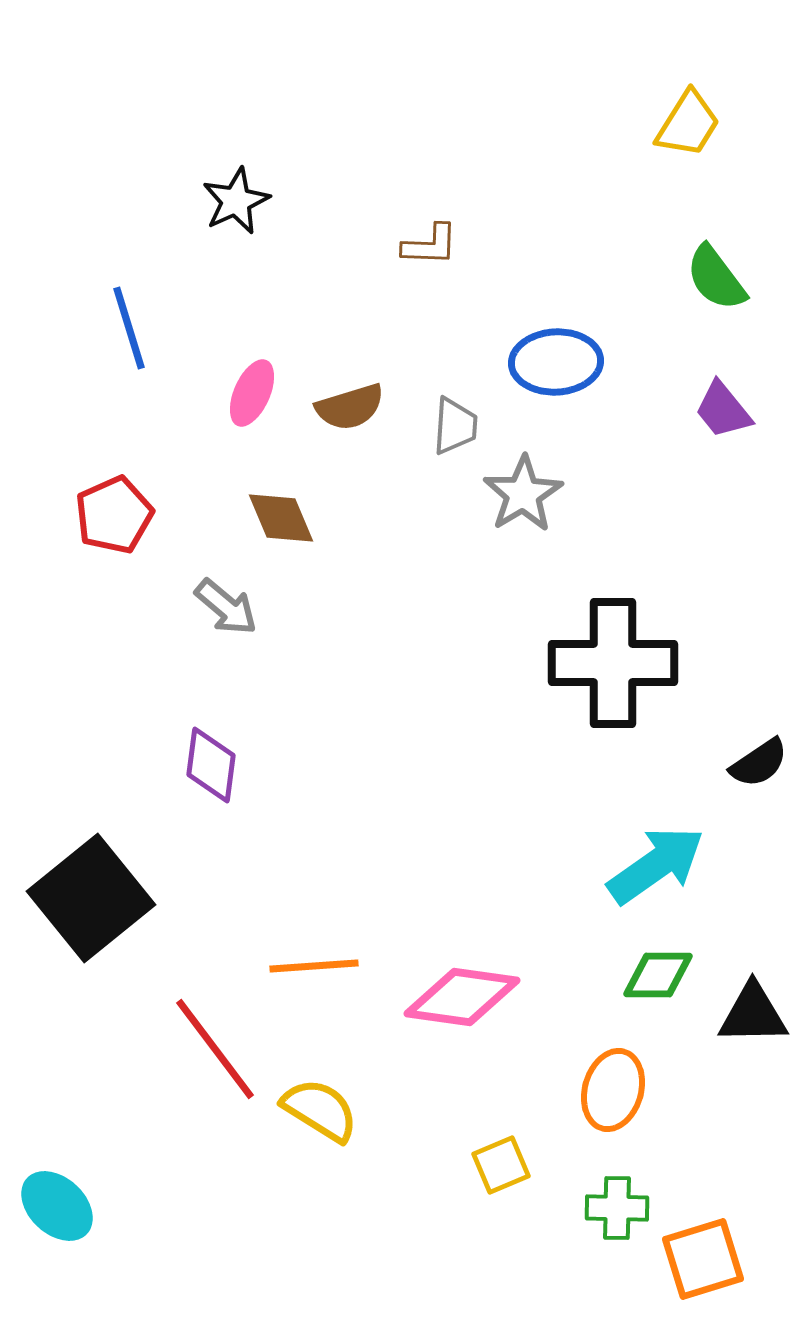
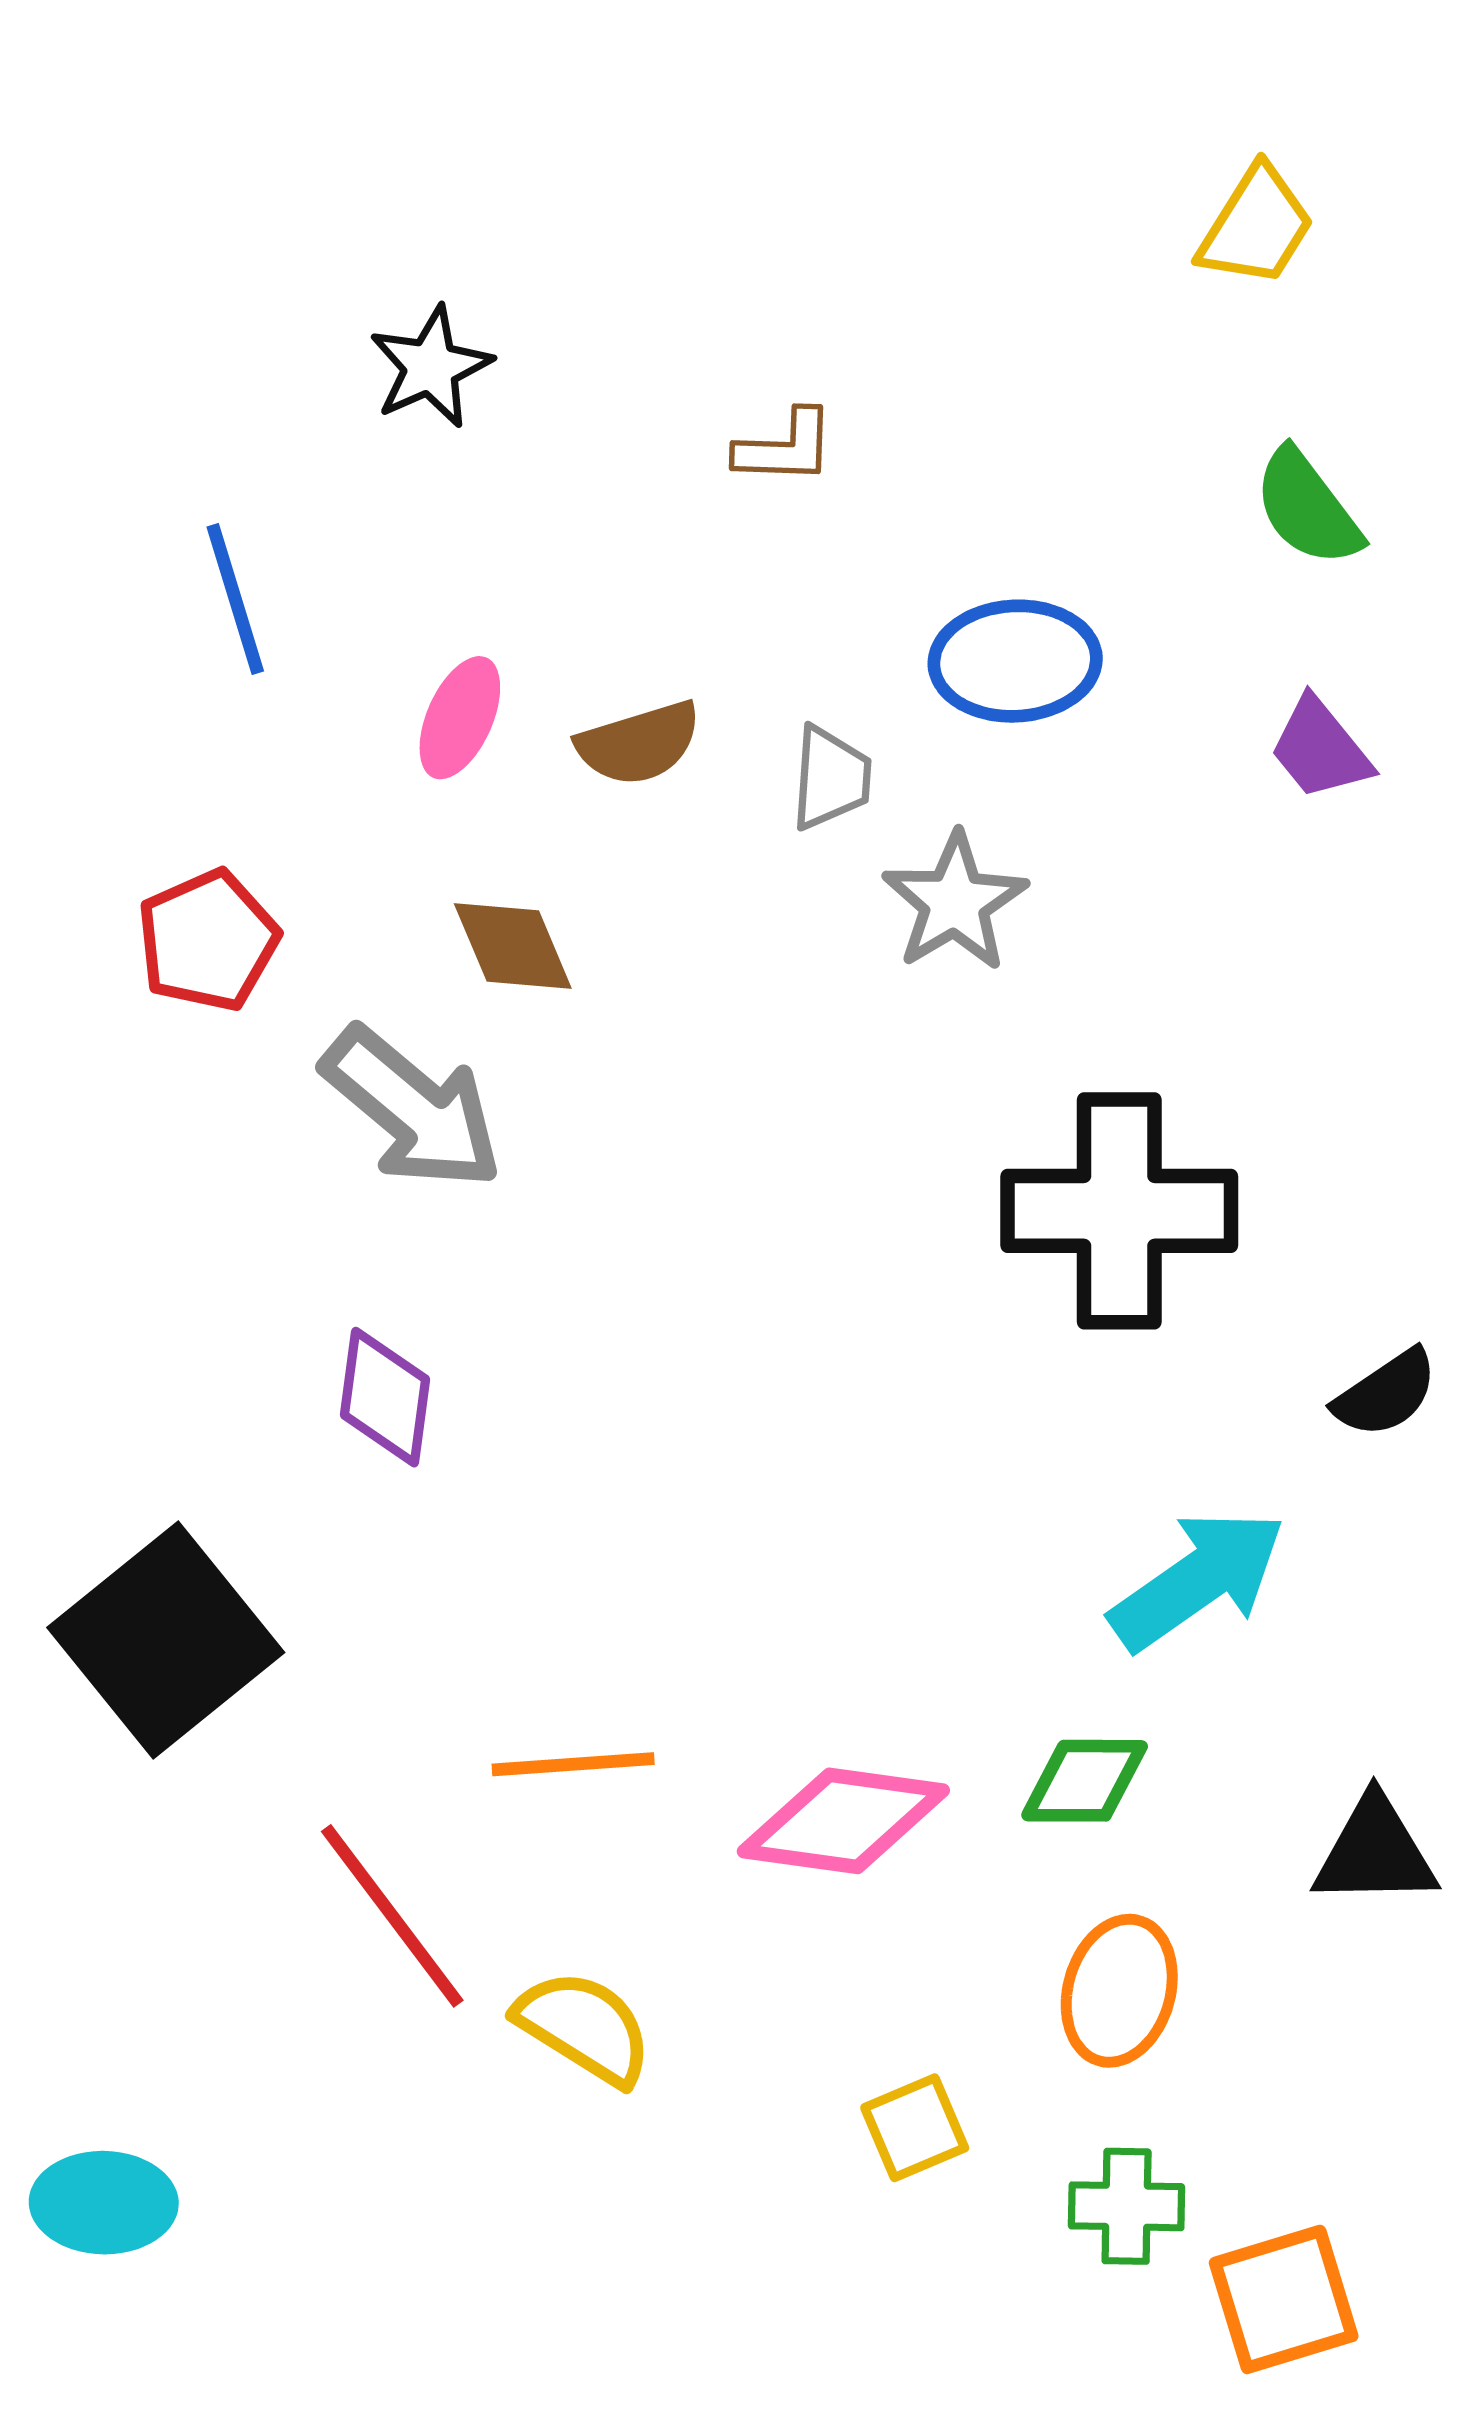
gray arrow: (226, 607) -> (412, 1109), size x1.6
green diamond: (658, 975) -> (1085, 1781), moved
cyan ellipse: (57, 1206) -> (104, 2203), turned -42

